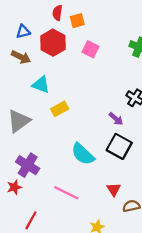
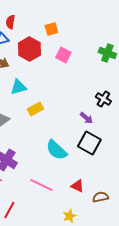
red semicircle: (57, 13) -> (10, 22), moved
cyan triangle: (41, 85) -> (18, 87), turned -36
red triangle: (114, 189) -> (77, 186), moved, turned -32

